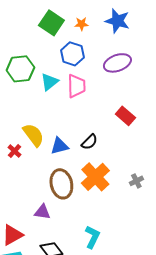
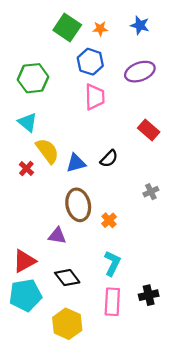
blue star: (117, 21) -> (140, 25), size x0.7
cyan triangle: (49, 82) -> (28, 122), moved, turned -42
orange cross: (95, 177) -> (109, 220), moved, size x0.5
gray cross: (136, 181) -> (151, 192), moved

